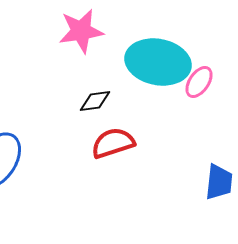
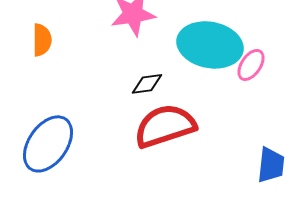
red semicircle: (113, 143) -> (165, 126), size x1.4

